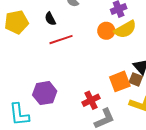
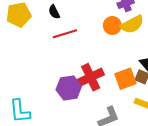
purple hexagon: (45, 93) -> (69, 88), moved
red cross: (91, 100) -> (91, 77), moved, size x1.4

